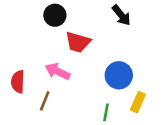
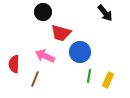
black arrow: (121, 15) -> (105, 13), moved
blue circle: (119, 75) -> (80, 52), moved
green line: (106, 112) -> (89, 76), moved

